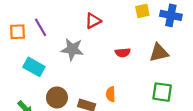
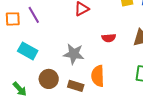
gray star: (72, 49) -> (74, 54), moved
orange semicircle: (111, 94) -> (98, 76), size x1.5

